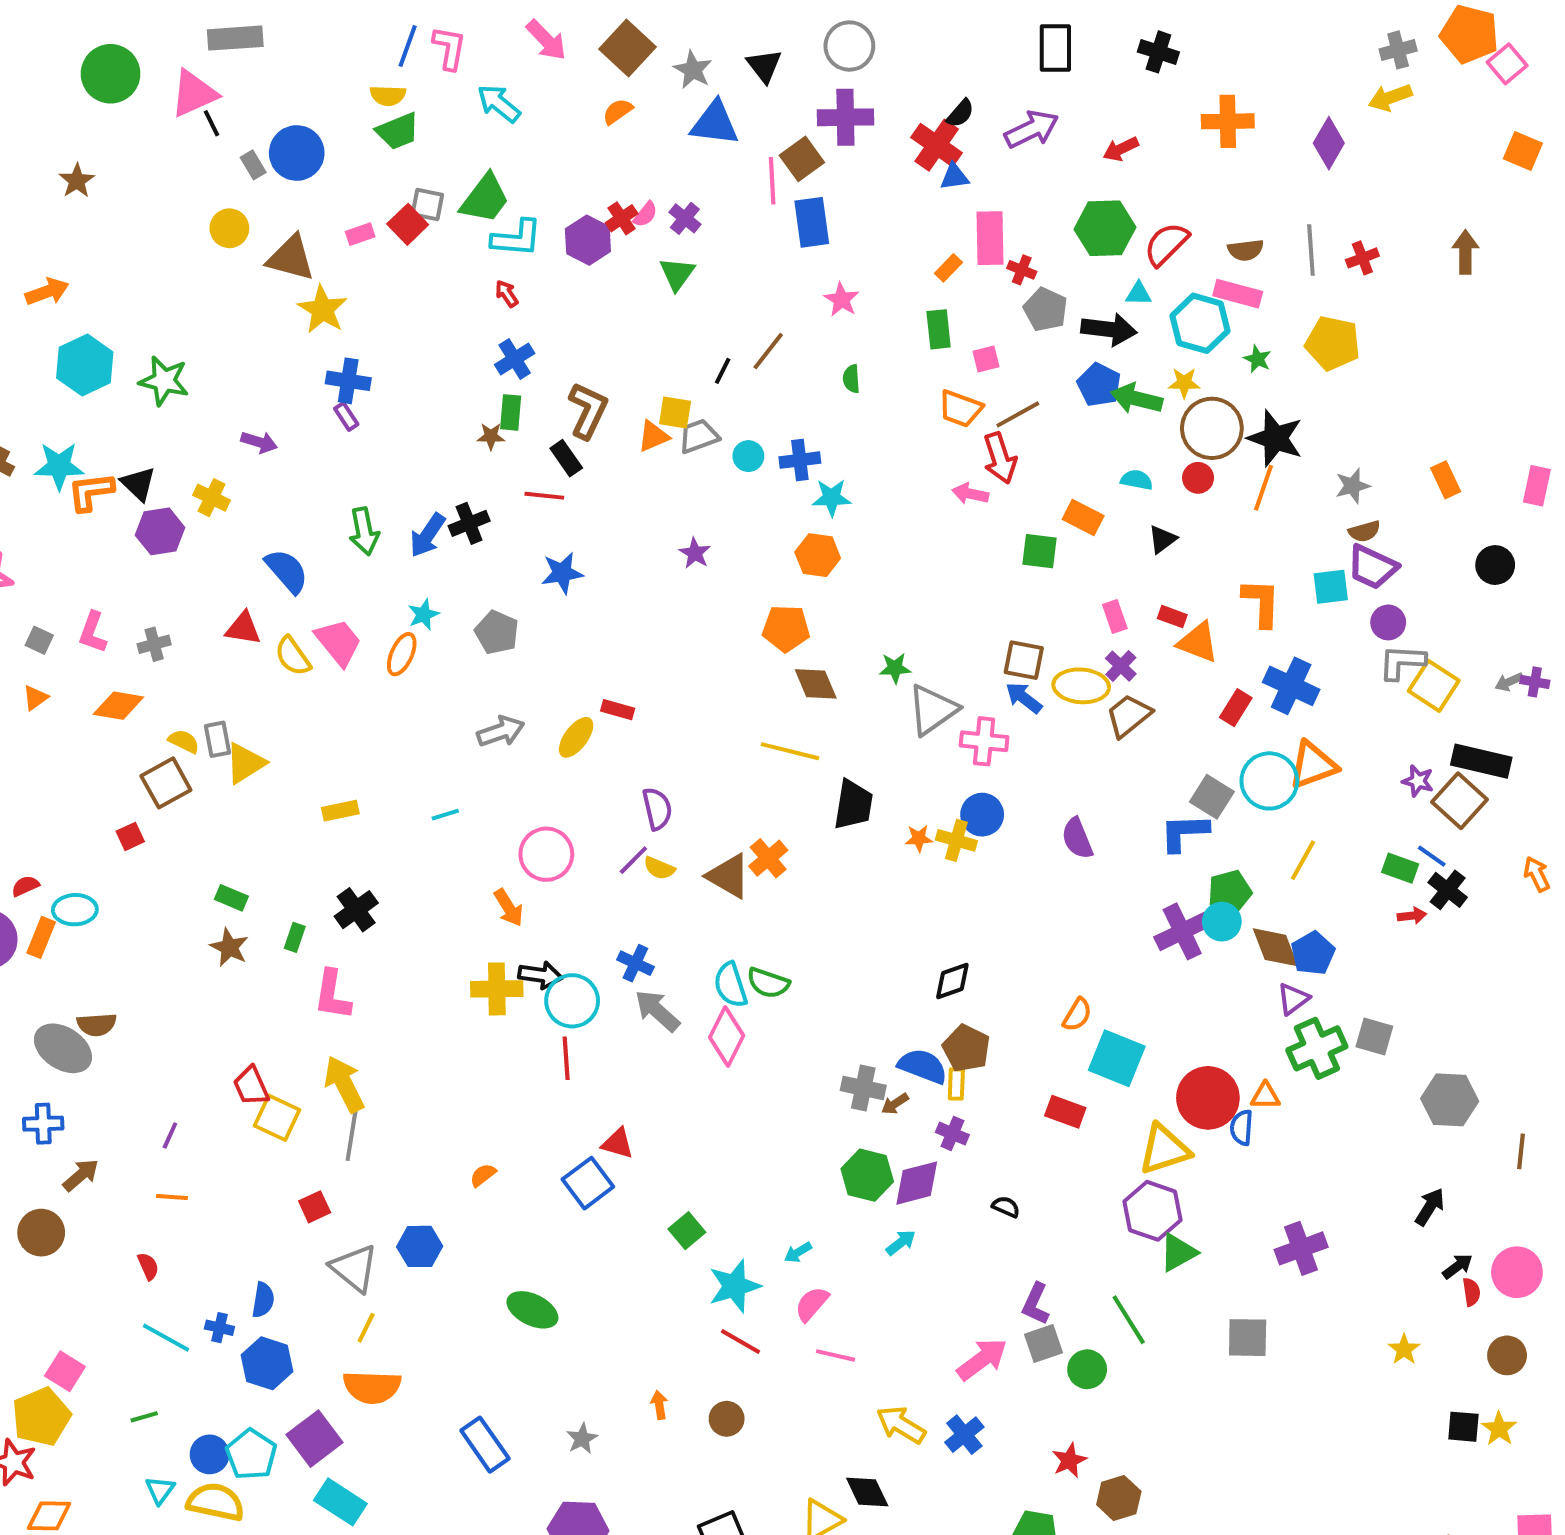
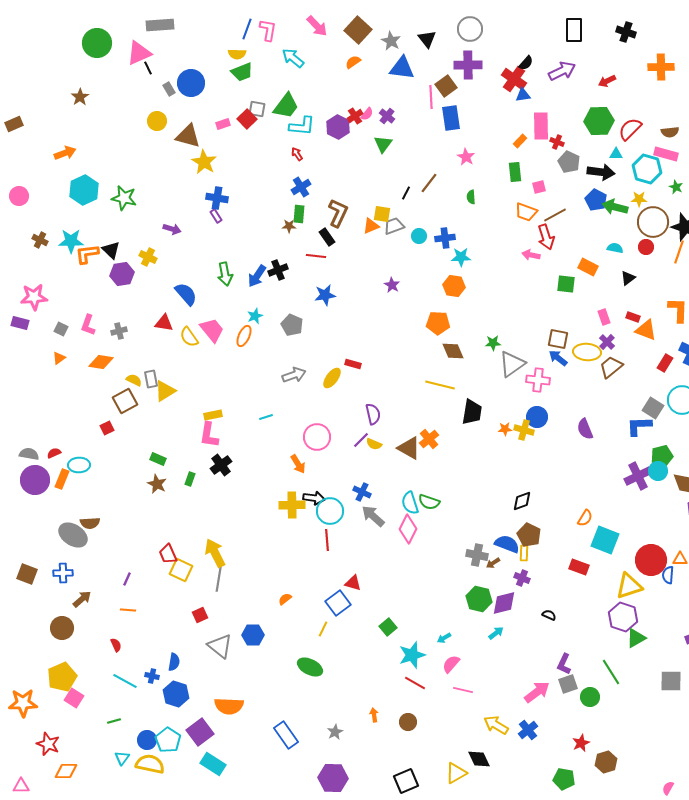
pink L-shape: (332, 995) -> (209, 435), moved
yellow line: (366, 1328) -> (323, 629), moved
yellow pentagon: (41, 1417) -> (62, 677), moved

